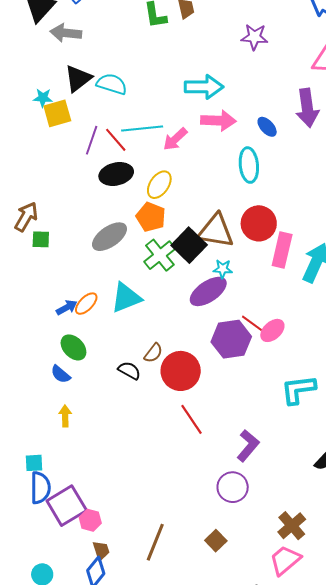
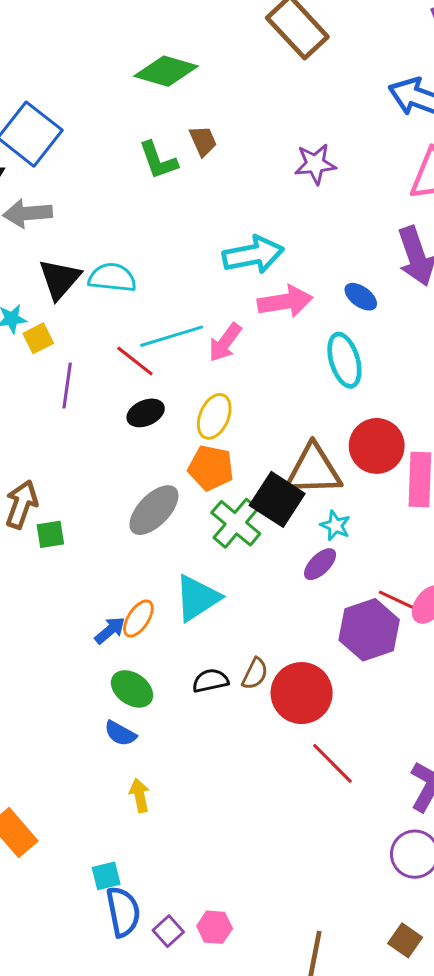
yellow square: (57, 113) -> (38, 338), size x0.7
purple line: (92, 140) -> (67, 386), moved
black ellipse: (116, 174) -> (146, 413), size x0.7
cyan star: (223, 269) -> (335, 526), turned 30
purple ellipse: (208, 291) -> (320, 564), size x0.6
black semicircle: (129, 371) -> (210, 681), moved, turned -30
purple square: (67, 506) -> (168, 931), size x0.5
pink hexagon: (90, 520) -> (215, 927), moved

